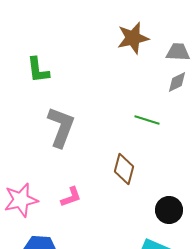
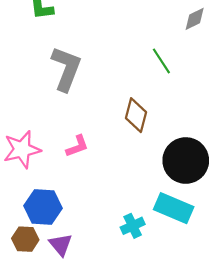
green line: (147, 120) -> (161, 61), turned 40
black circle: (169, 210) -> (186, 161), size x1.5

